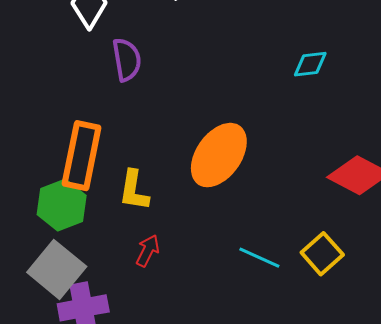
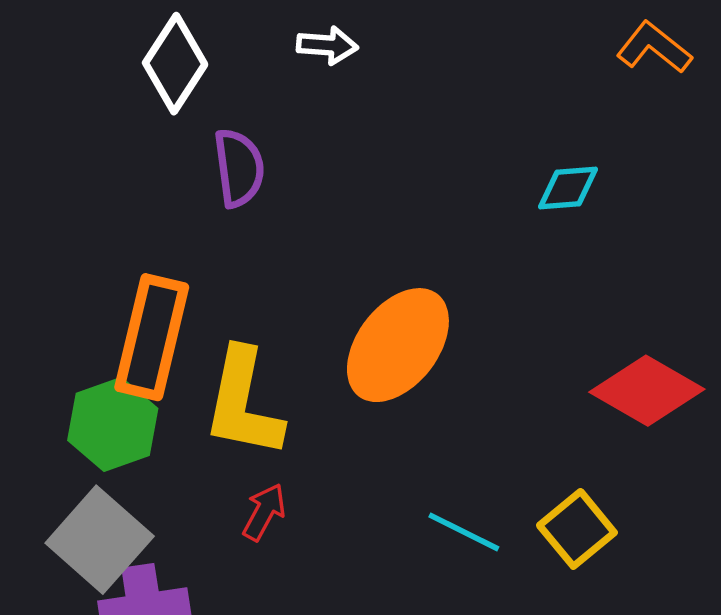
yellow L-shape: (134, 190) -> (243, 403), size x1.5

